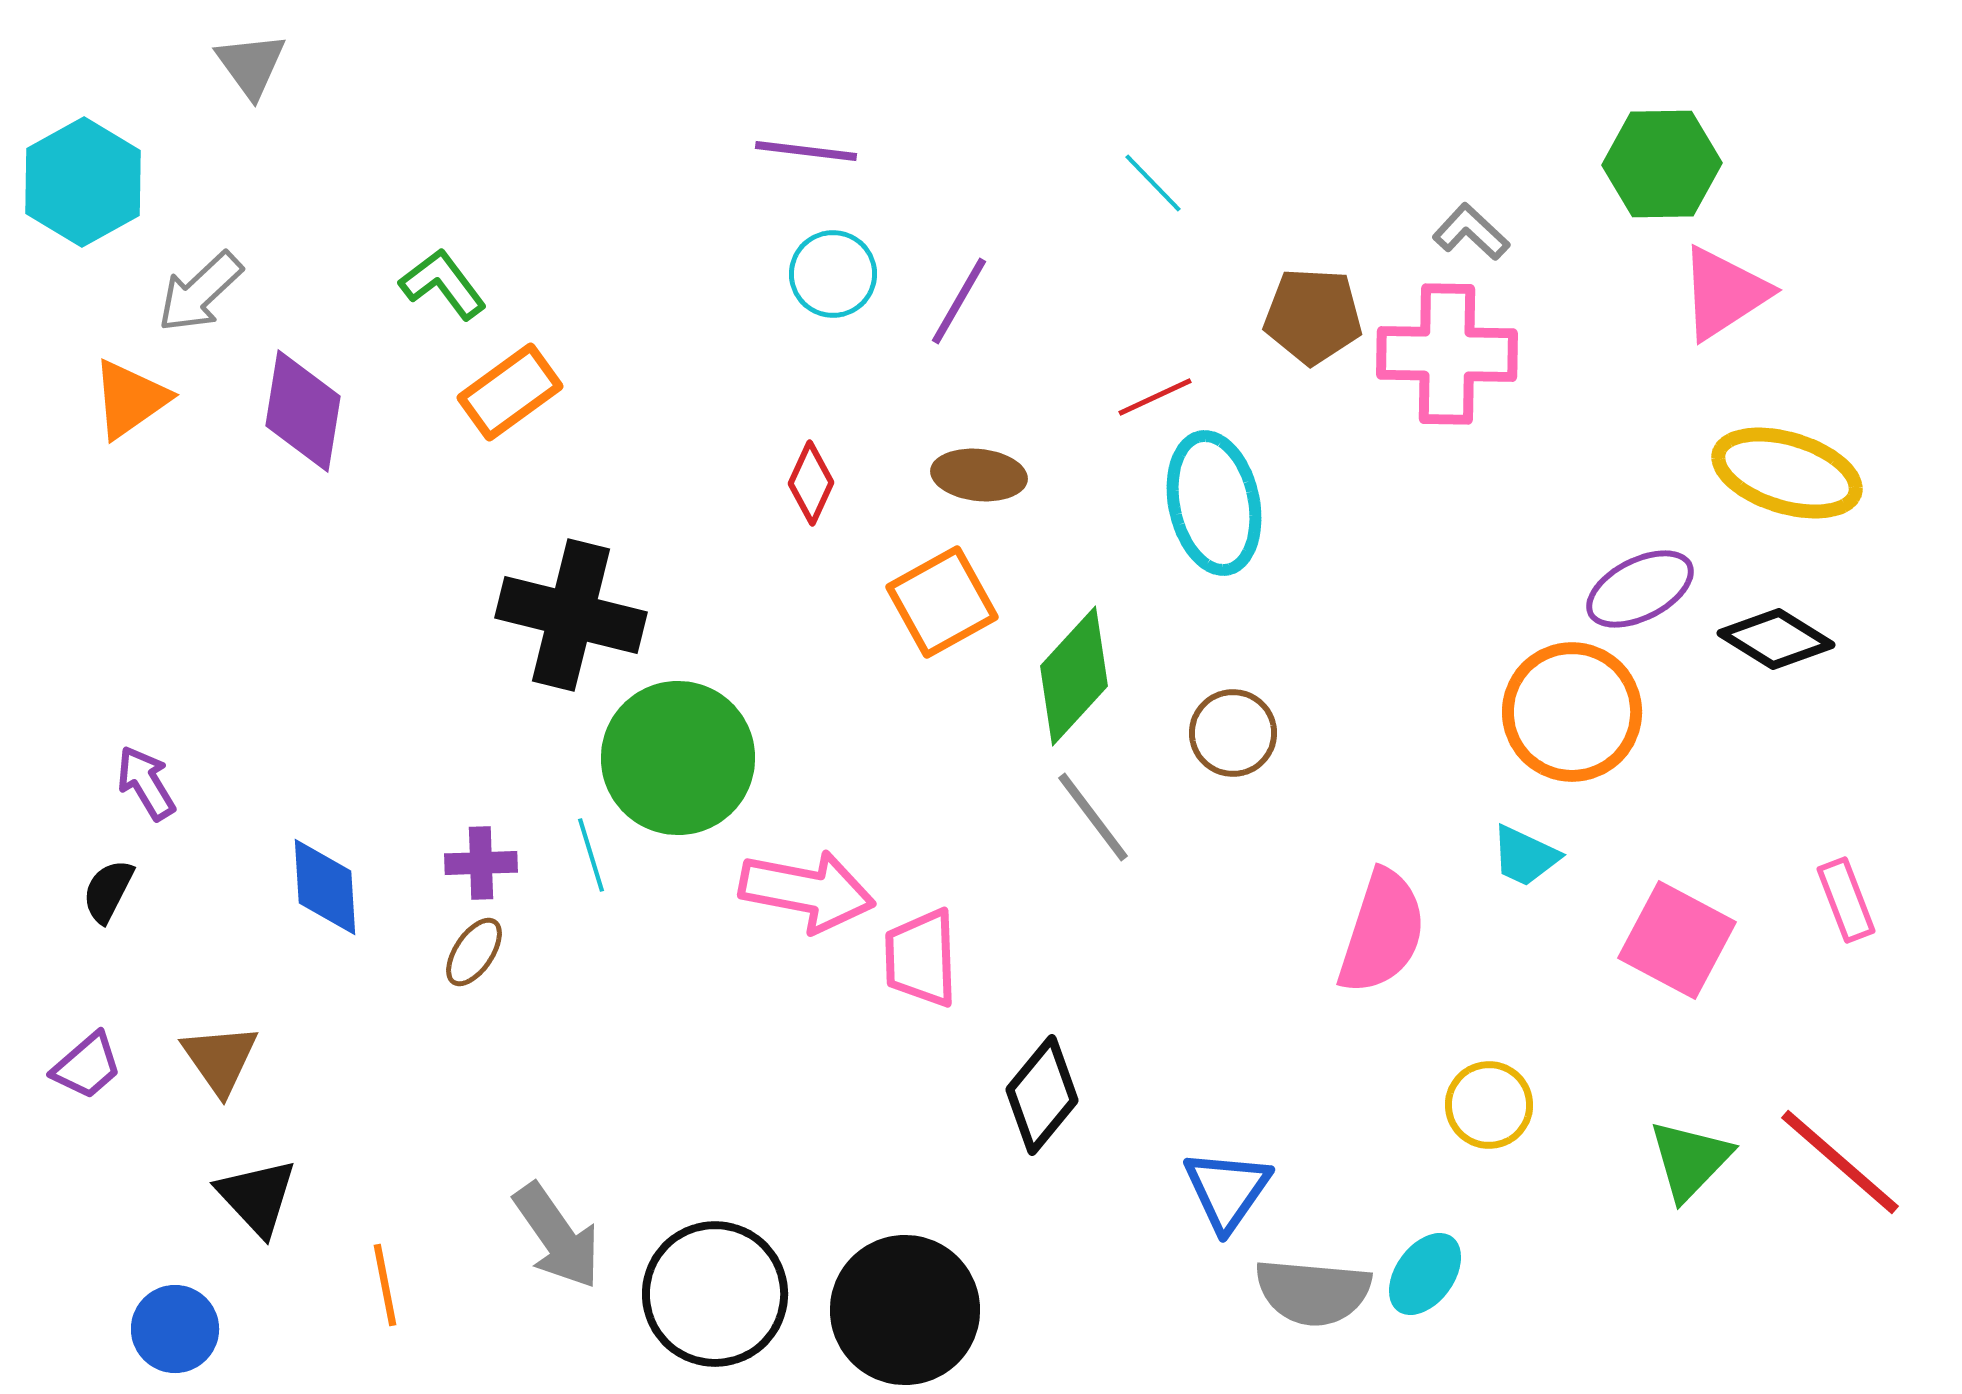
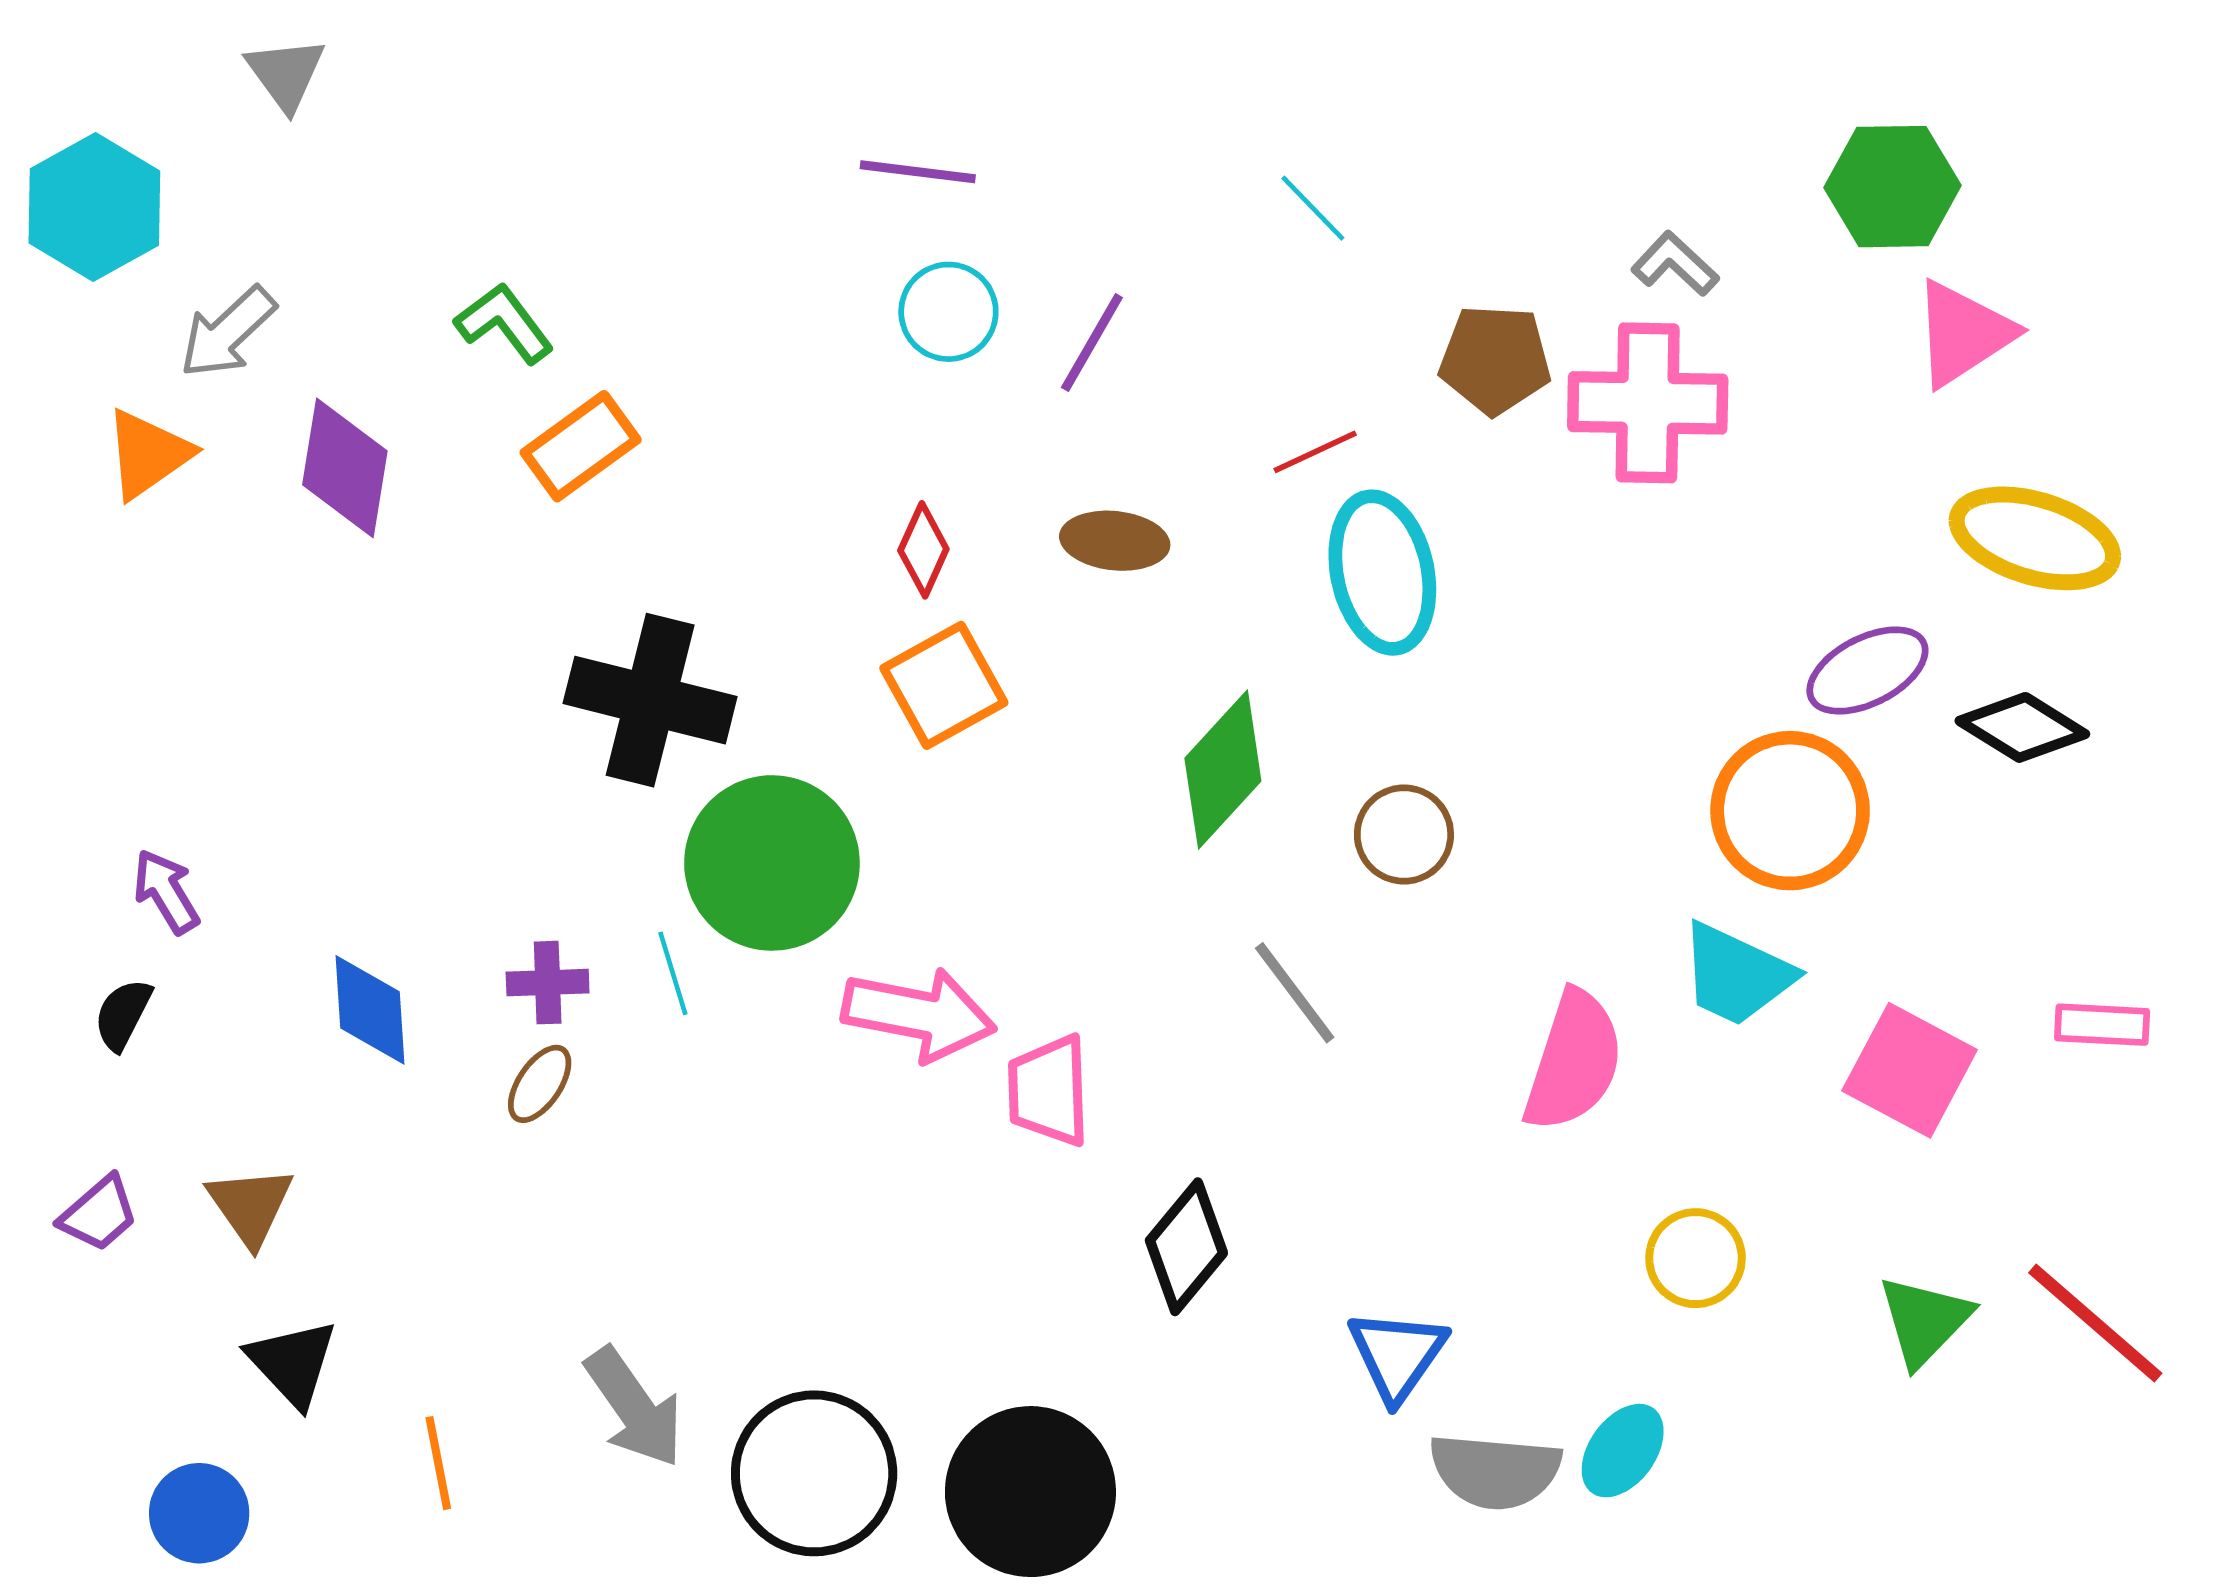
orange square: (942, 602) -> (944, 685), moved
gray line: (1093, 817) -> (1295, 993), moved
cyan trapezoid: (1525, 856) -> (1737, 975), size x1.5
pink rectangle: (1846, 900) -> (2102, 1025), turned -66

